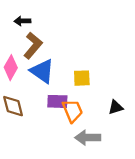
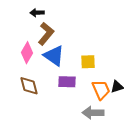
orange trapezoid: (73, 111) -> (101, 90), moved

